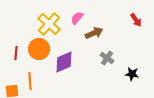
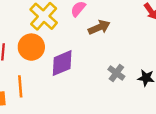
gray cross: (107, 58) -> (116, 73), moved

